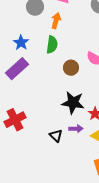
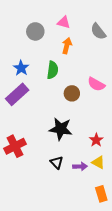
orange arrow: (56, 21) -> (67, 46), moved
black star: (73, 103) -> (61, 129), moved
purple arrow: (76, 129) -> (80, 166), moved

